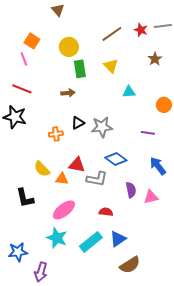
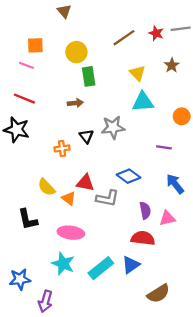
orange square: (32, 41) -> (35, 45), turned -35
pink line: (24, 59) -> (27, 65), turned -48
yellow triangle: (111, 66) -> (137, 73), moved
cyan triangle: (129, 92) -> (143, 102), size x1.5
black triangle: (78, 123) -> (86, 136), turned -40
gray star: (102, 127) -> (113, 127), moved
orange triangle: (62, 179) -> (69, 198), turned 32
pink ellipse: (64, 210) -> (71, 233), turned 45
red semicircle: (106, 212) -> (143, 238), moved, size x1.5
brown semicircle: (130, 265) -> (158, 294), moved

